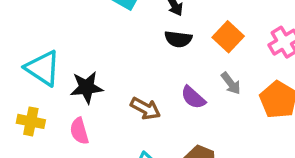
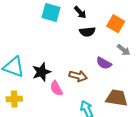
pink semicircle: (79, 131) -> (56, 88), moved

